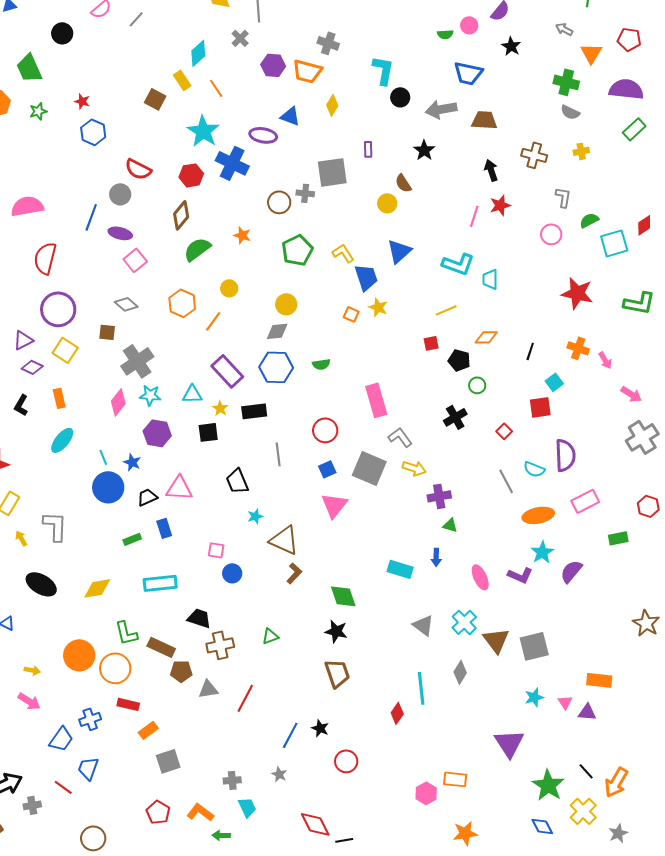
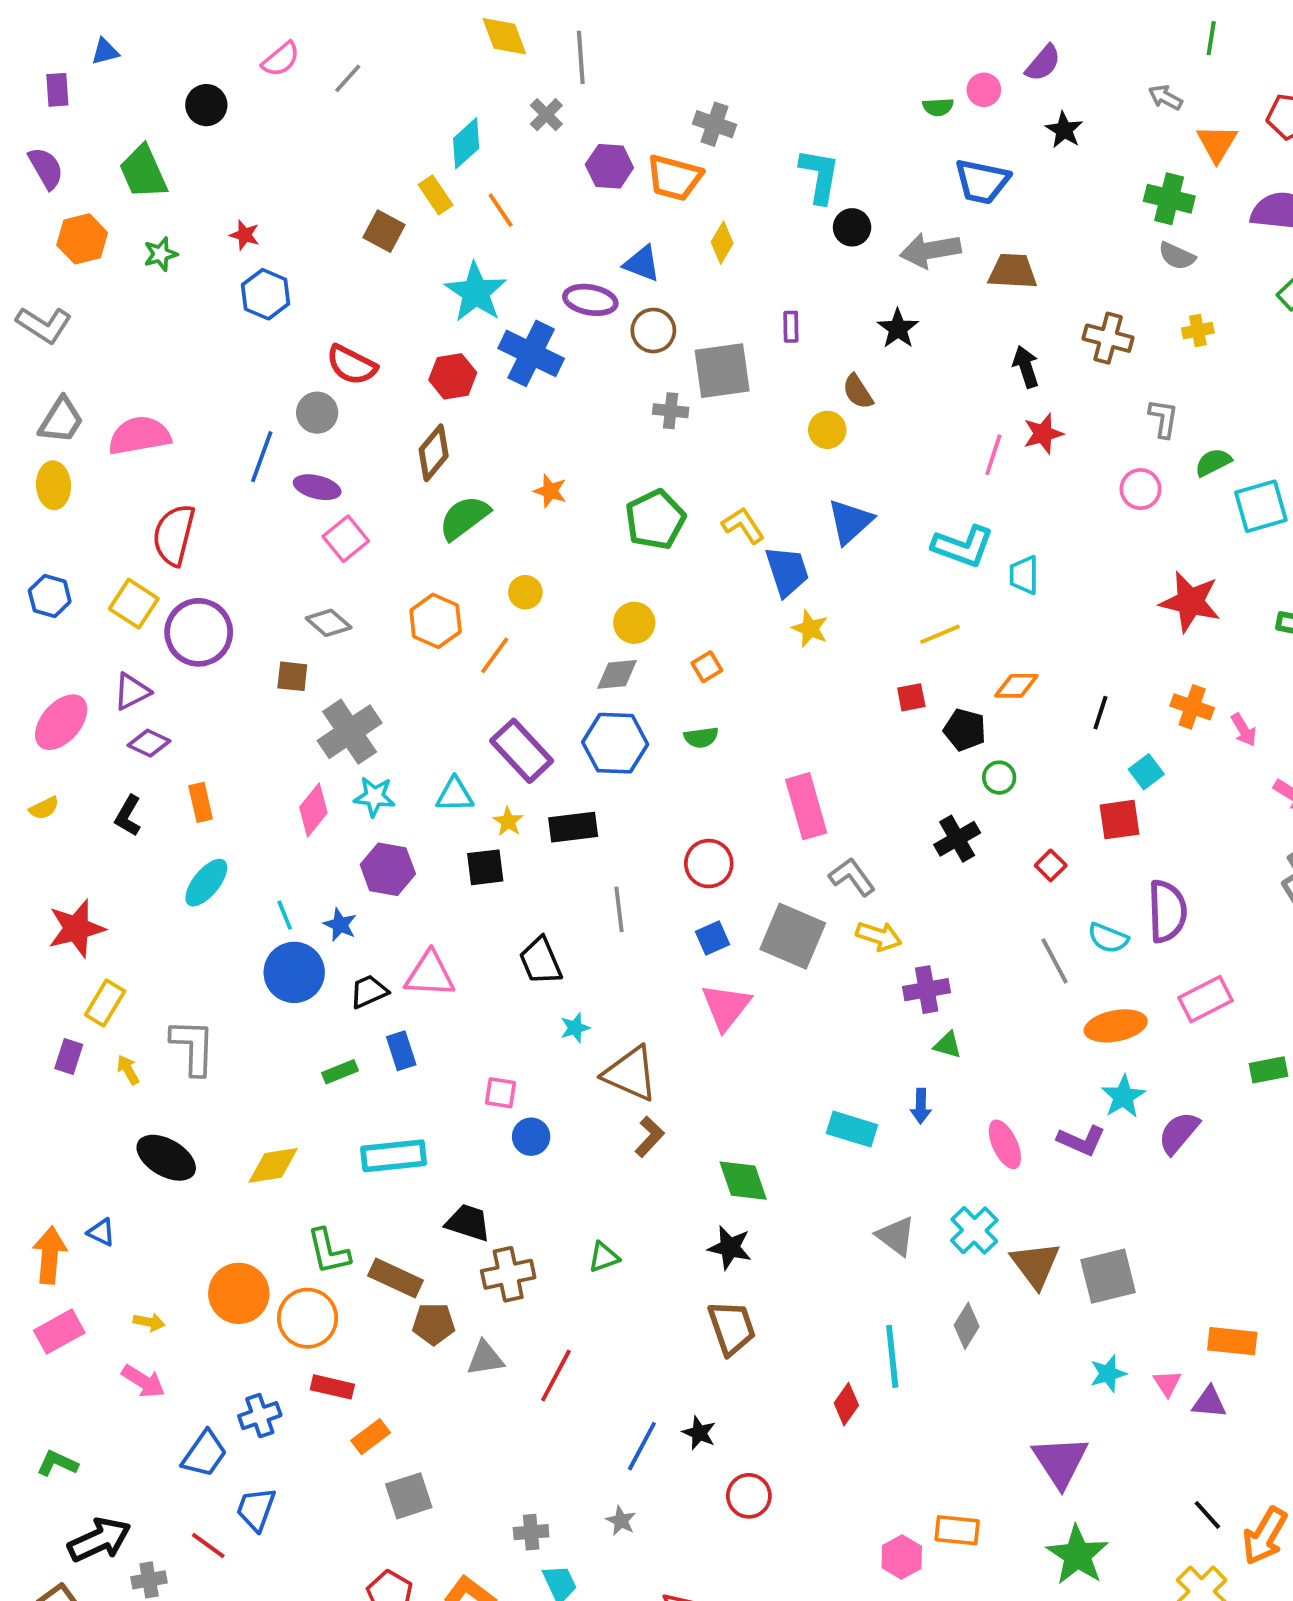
brown circle: (279, 202) -> (653, 331), moved
orange square: (351, 314) -> (707, 667), moved, turned 35
yellow square: (65, 350) -> (134, 604), moved
green star: (548, 785) -> (1077, 1555), moved

